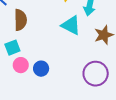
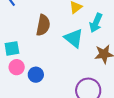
brown semicircle: (20, 20) -> (43, 25), moved

